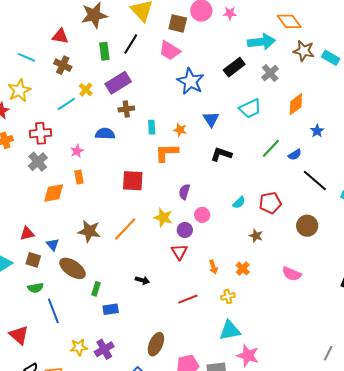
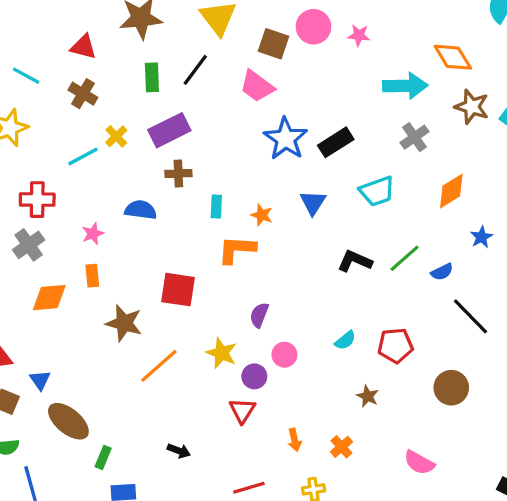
black rectangle: (234, 67) -> (336, 142), moved
black L-shape: (221, 154) -> (355, 261), moved
brown star: (89, 231) -> (124, 323), moved

